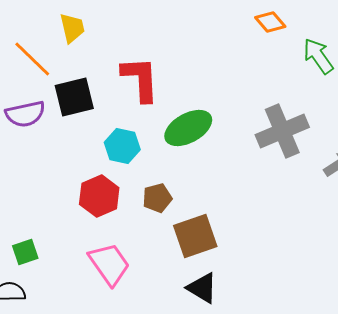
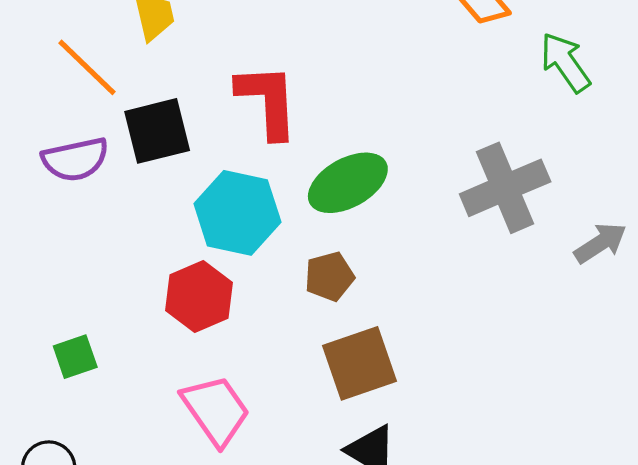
cyan hexagon: (122, 146) -> (237, 213), size x1.4
brown pentagon: (157, 198) -> (329, 276), moved
green square: (25, 252) -> (75, 357), moved

